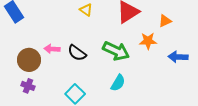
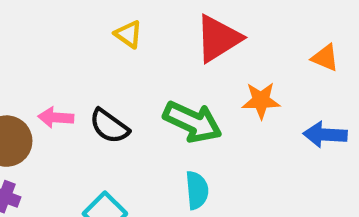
orange triangle: (165, 21) -> (325, 58), moved, turned 48
cyan semicircle: (118, 83) -> (197, 190), turned -36

